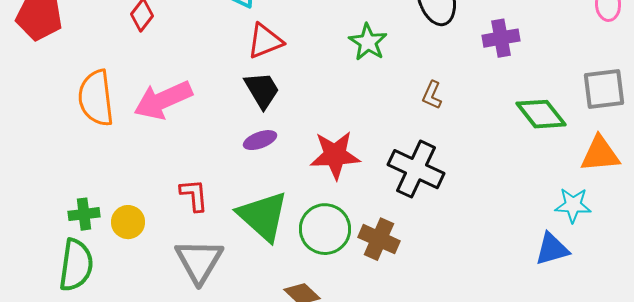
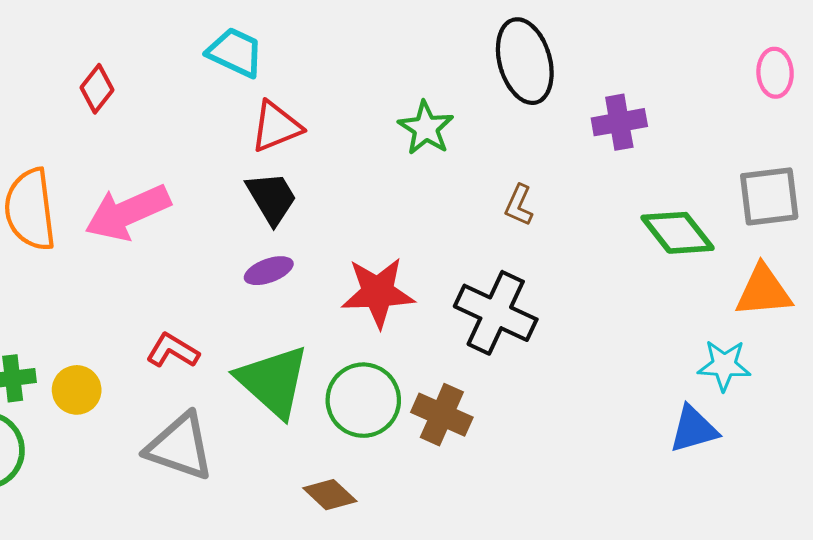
red L-shape: (194, 195) -> (173, 351), turned -54
gray triangle: (199, 261) -> (180, 447), turned -42

